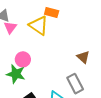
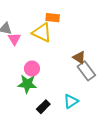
brown triangle: (83, 57) -> (79, 57), moved
gray rectangle: (75, 84) -> (86, 71), moved

